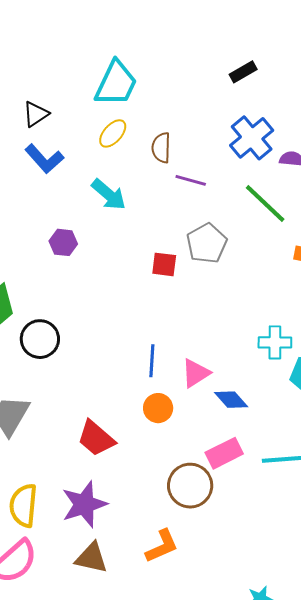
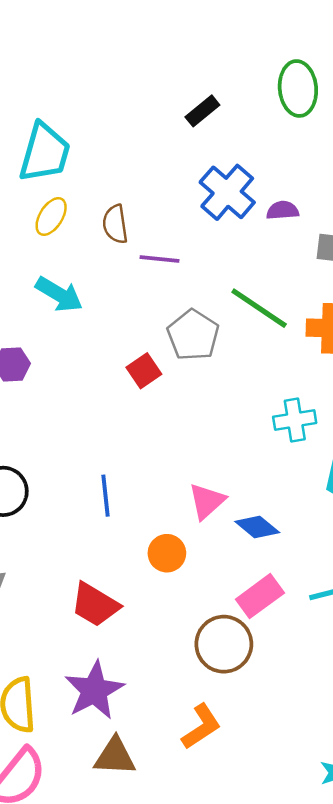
green line: (265, 203) -> (259, 308), moved
red square: (164, 264) -> (144, 371), turned -32
cyan cross: (275, 342) -> (295, 420), moved
blue line: (152, 361) -> (106, 496), moved

